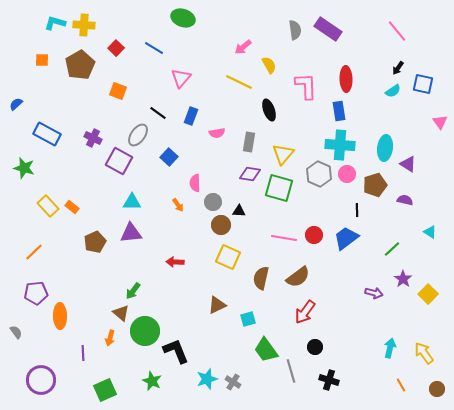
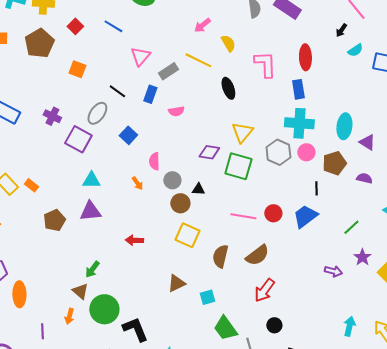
black arrow: (398, 68) -> (341, 30), moved
cyan semicircle: (393, 91) -> (355, 50), moved
gray rectangle: (249, 142) -> (168, 71), moved, turned 48

